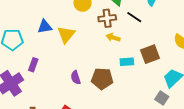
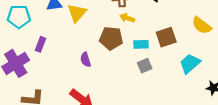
brown pentagon: (102, 79) -> (111, 38), moved
gray square: (162, 98) -> (145, 66), moved, turned 32

